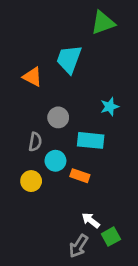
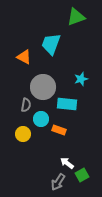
gray circle: (58, 117) -> (43, 87), size x1.6

